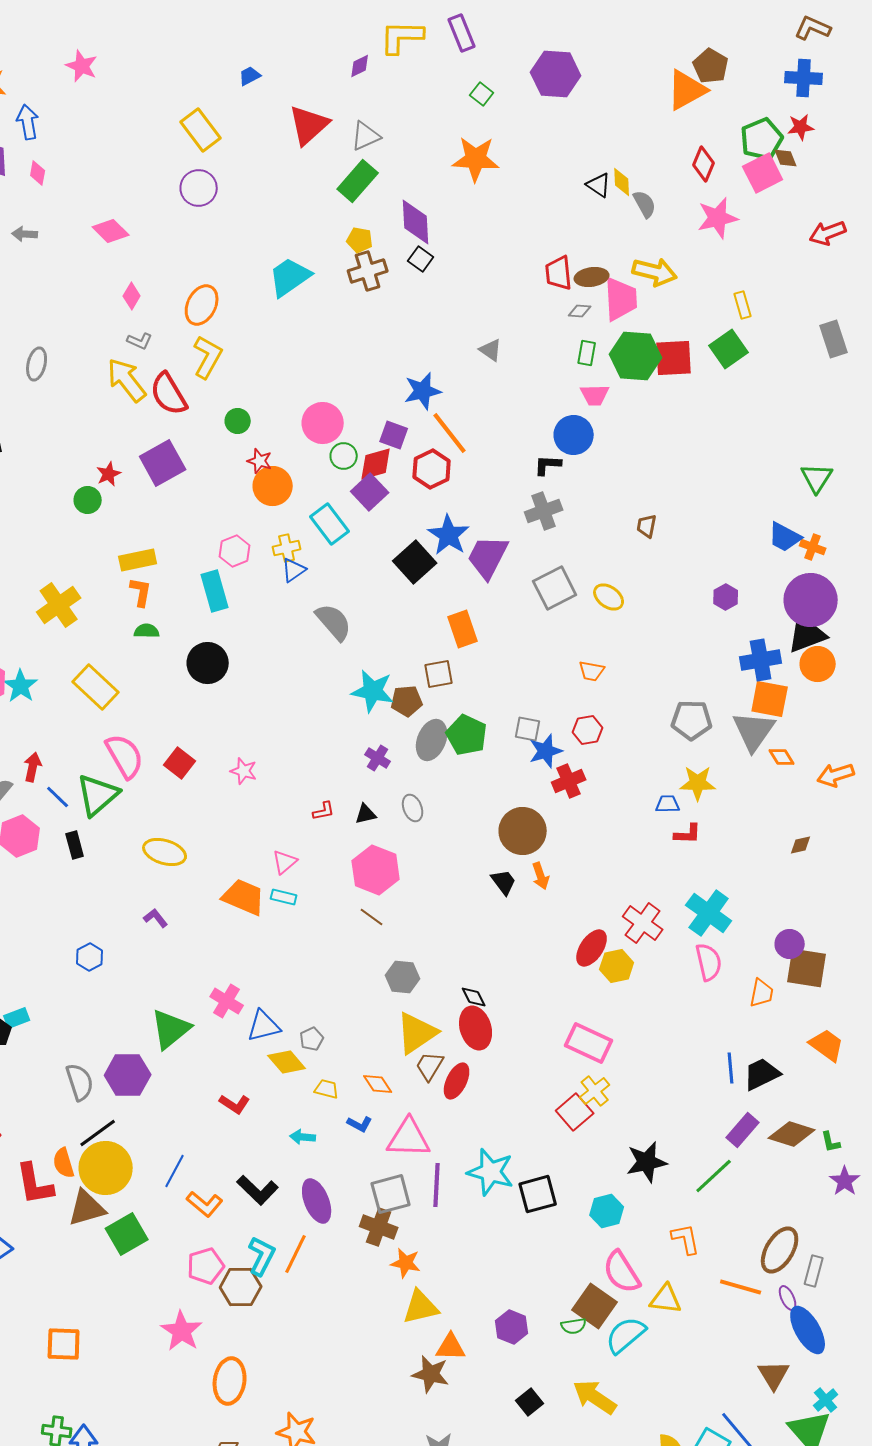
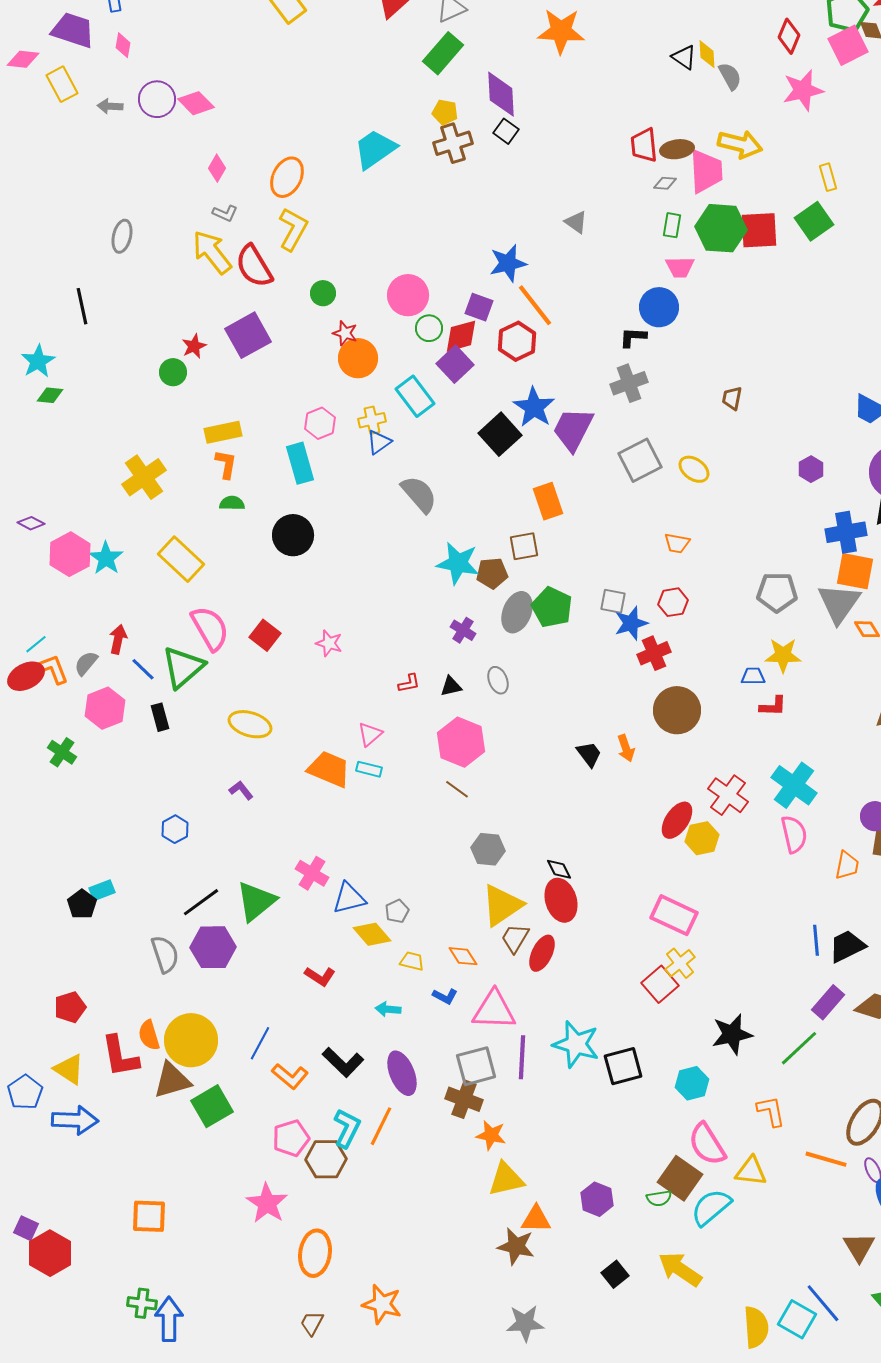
purple circle: (199, 188) -> (157, 99), moved
brown circle: (523, 831) -> (677, 710), moved
black line: (98, 1133) -> (201, 902), moved

